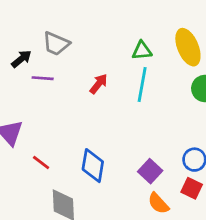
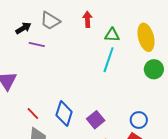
red arrow: (99, 84) -> (88, 19), moved, turned -49
red line: (41, 162) -> (33, 113), moved
purple square: (150, 171) -> (96, 120), moved

